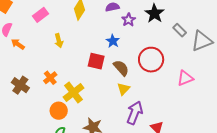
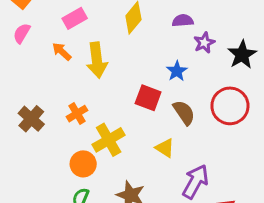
black star: (154, 13) -> (242, 55), moved
yellow arrow: (59, 41) -> (97, 60), size x1.6
orange arrow: (18, 44) -> (62, 52), moved
yellow triangle: (123, 89) -> (165, 148), moved, turned -48

